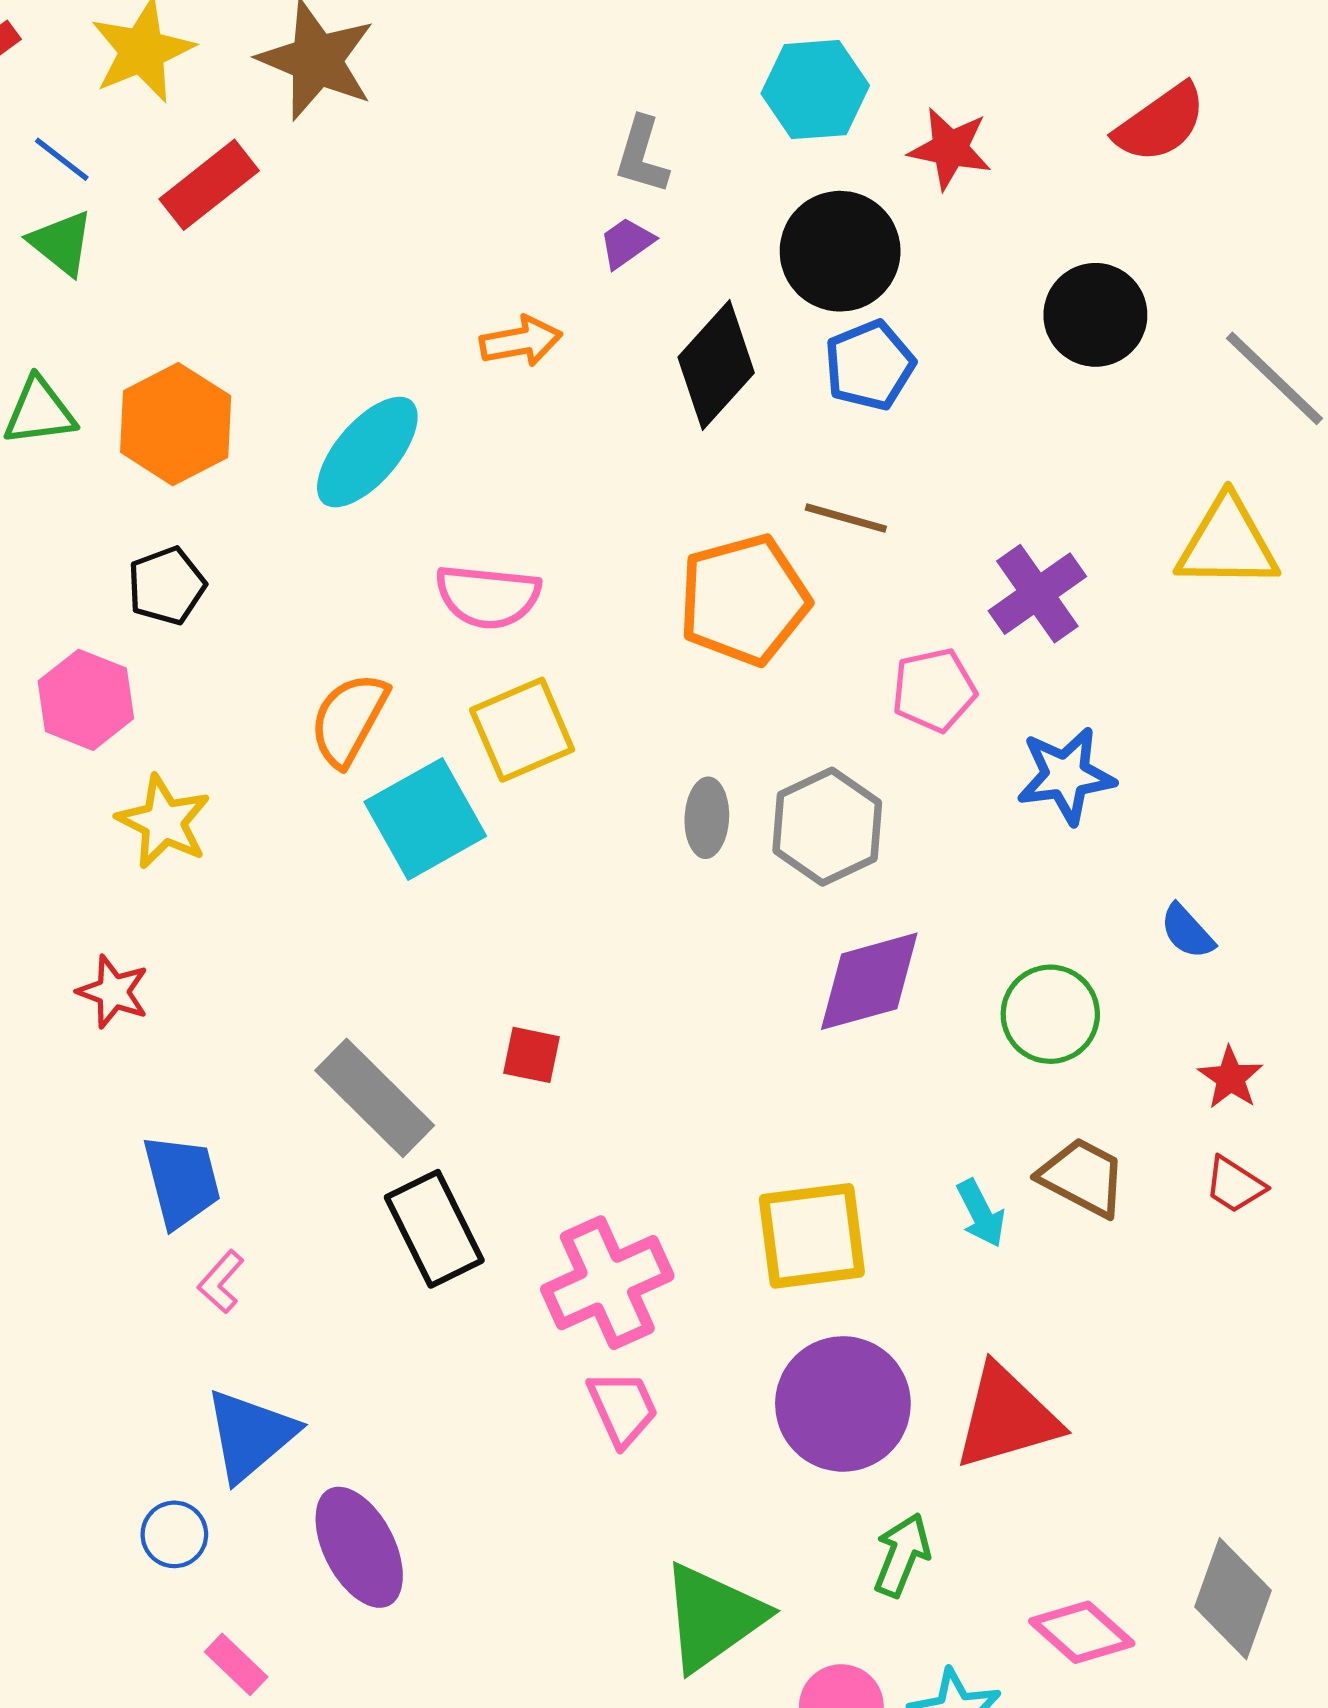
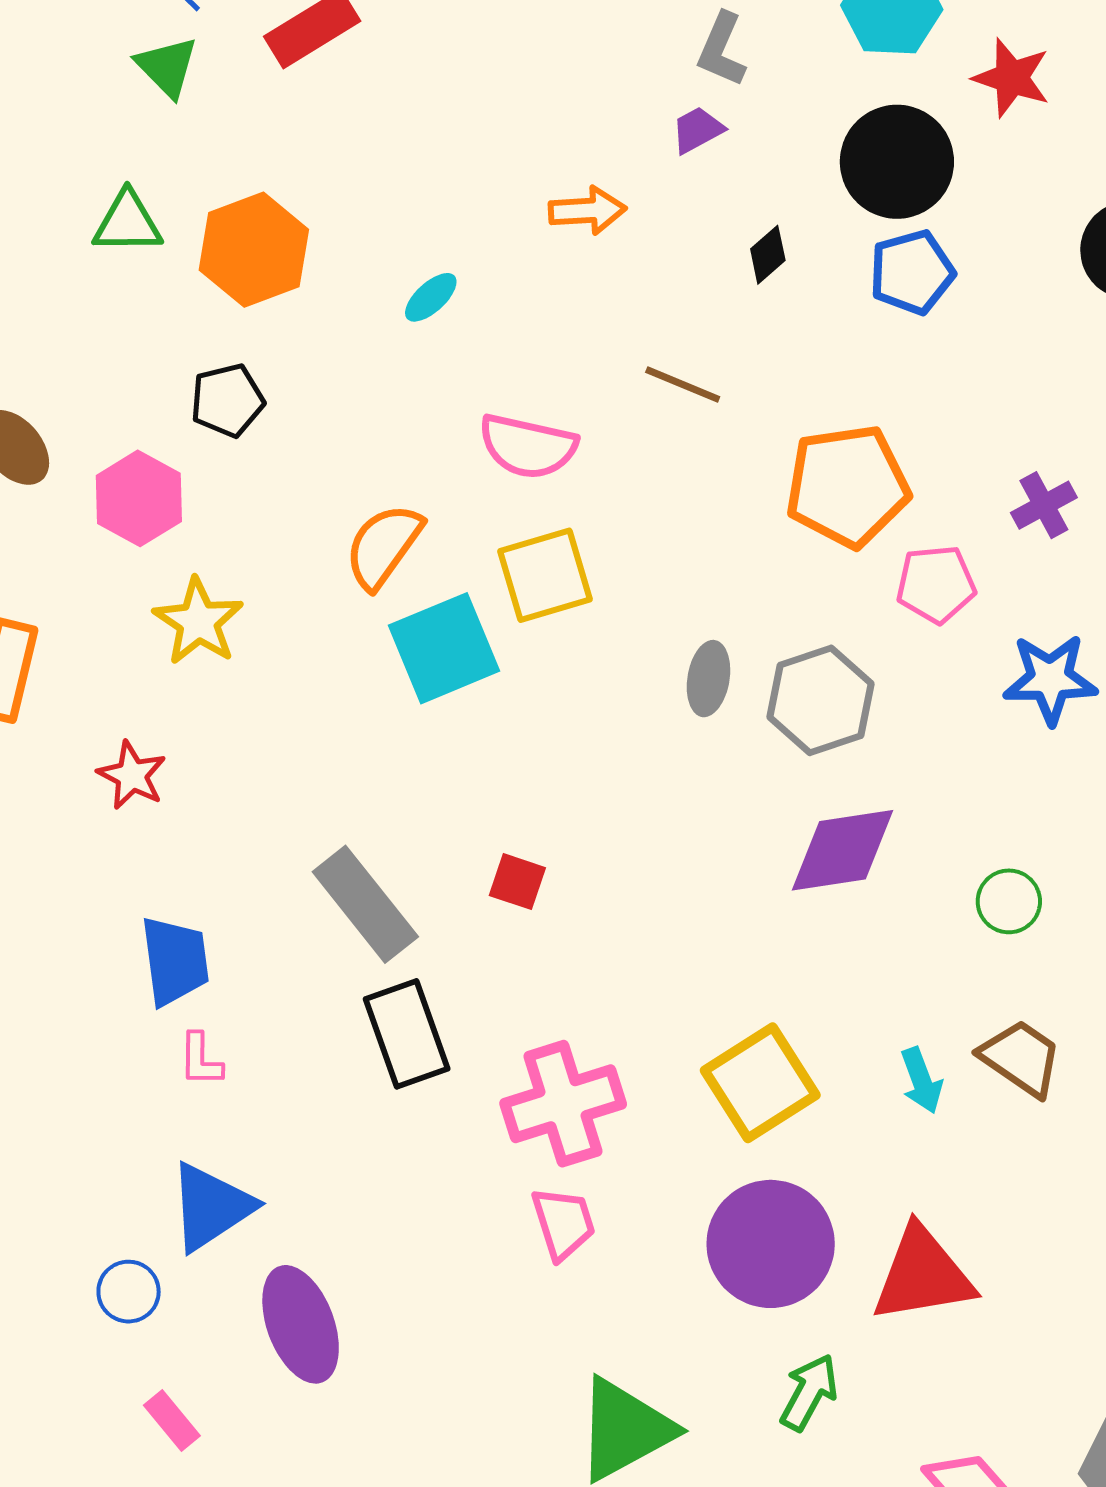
black diamond: (716, 365) -> (768, 255), size x0.5
cyan ellipse: (367, 452) -> (431, 297), size x0.5
brown line: (846, 518) -> (683, 385), moved
purple cross: (1037, 594) -> (1044, 505), size x0.7
orange pentagon: (744, 600) -> (847, 486), moved
green circle: (1050, 1014) -> (1009, 901), size x0.7
yellow square: (812, 1236) -> (760, 1083), turned -32
pink L-shape: (221, 1282) -> (201, 1060), turned -48

